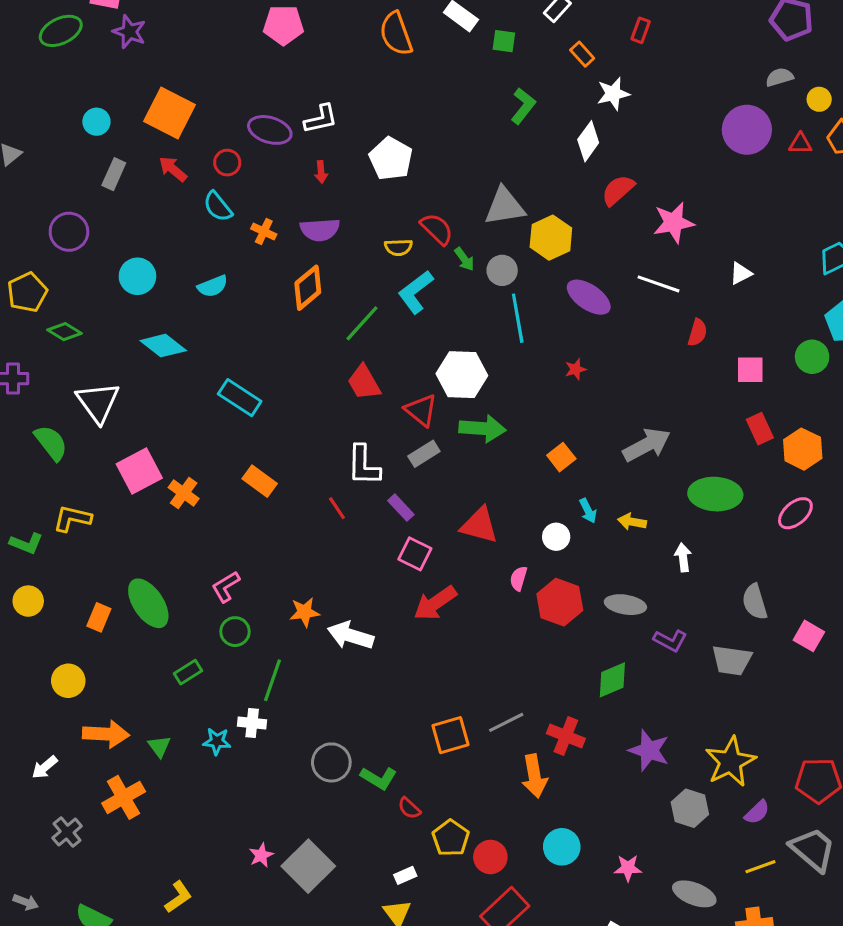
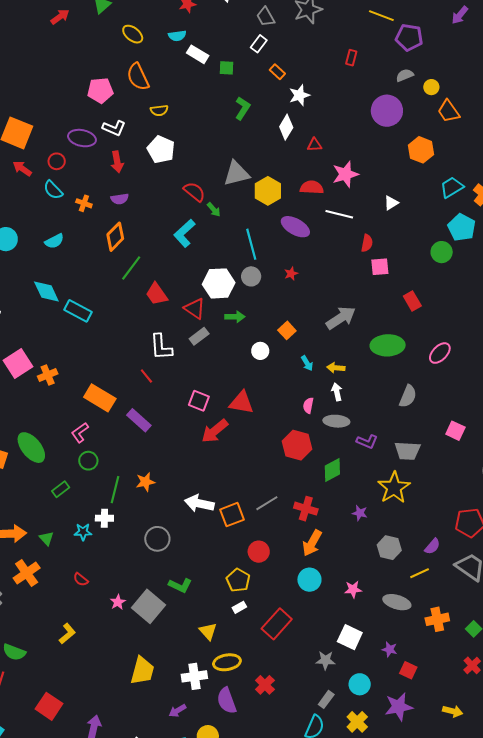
pink pentagon: (283, 25) -> (100, 90), moved
red rectangle: (641, 30) -> (351, 58), moved
orange semicircle: (396, 34) -> (138, 77), moved
white L-shape: (321, 119) -> (114, 128), turned 40
red triangle: (800, 144) -> (315, 145), moved
red arrow: (321, 172) -> (117, 162), size x1.5
red semicircle: (618, 190) -> (312, 187), moved, turned 50
purple semicircle: (320, 230) -> (120, 199), size x0.7
yellow semicircle: (398, 247) -> (159, 110), moved
gray circle: (502, 270) -> (251, 276), moved
green line: (362, 323) -> (131, 268), moved
cyan diamond: (163, 346) -> (46, 292), moved, turned 32
pink square: (750, 370) -> (380, 267), moved
green arrow: (482, 428) -> (235, 317), size x0.7
orange hexagon: (803, 449) -> (421, 150), moved
orange rectangle: (260, 481) -> (100, 398), moved, size x1.4
orange cross: (184, 493) -> (48, 375), turned 36
purple rectangle: (401, 508) -> (139, 420), moved, size x1.4
red triangle: (479, 525) -> (241, 403), moved
white circle: (556, 537) -> (260, 351), moved
white arrow: (683, 557) -> (337, 392), moved
pink semicircle: (519, 579) -> (308, 405), moved
red hexagon: (560, 602) -> (297, 445), moved
gray semicircle: (755, 602) -> (408, 396), moved, turned -135
orange star: (305, 612) -> (145, 482), moved
white arrow: (351, 636) -> (199, 503), moved
purple star: (649, 750) -> (360, 513), size x0.6
yellow star: (730, 762) -> (394, 488), moved
orange arrow: (534, 776) -> (312, 543), moved, turned 44
green L-shape: (379, 778) -> (180, 585), moved
red semicircle: (409, 808) -> (81, 579), moved
red circle: (490, 857) -> (259, 552), moved
yellow line: (760, 867) -> (420, 573), moved
white rectangle: (405, 875) -> (239, 607), moved

